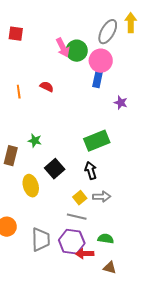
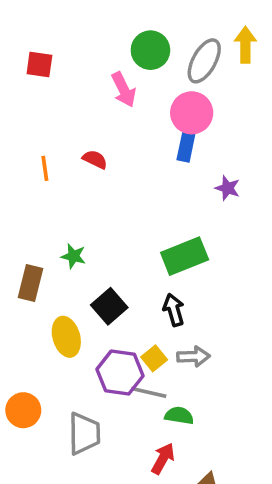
green circle: (77, 51) -> (150, 50), moved
green semicircle: (106, 239) -> (179, 416), moved
purple hexagon: (72, 242) -> (120, 373), moved
red arrow: (85, 254) -> (163, 459), turned 120

